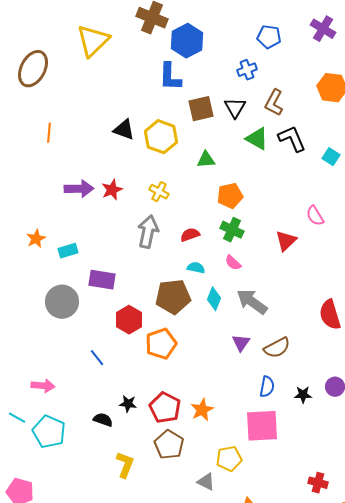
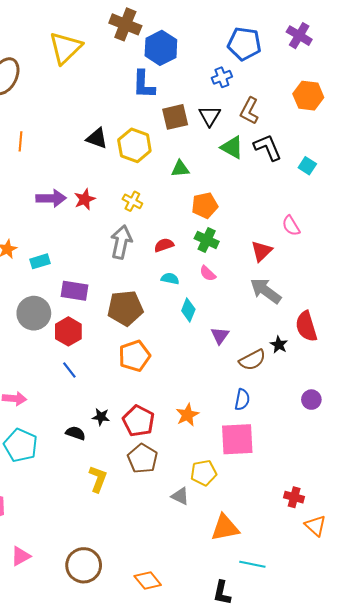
blue pentagon: (269, 37) -> (244, 44), size x1.4
brown pentagon: (173, 297) -> (125, 308), moved
gray arrow: (252, 302) -> (266, 291), moved
red hexagon: (129, 320) -> (68, 331), moved
purple triangle: (241, 343) -> (220, 336), moved
black star: (303, 395) -> (279, 345), moved, turned 30
orange star: (202, 410) -> (187, 415), moved

